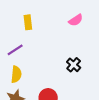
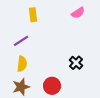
black cross: (74, 65) -> (76, 63), moved

